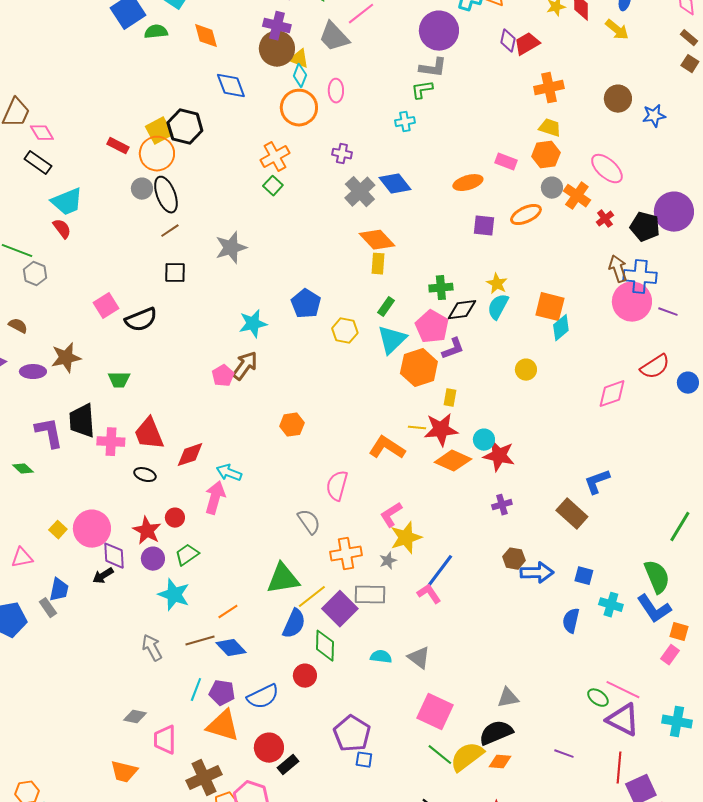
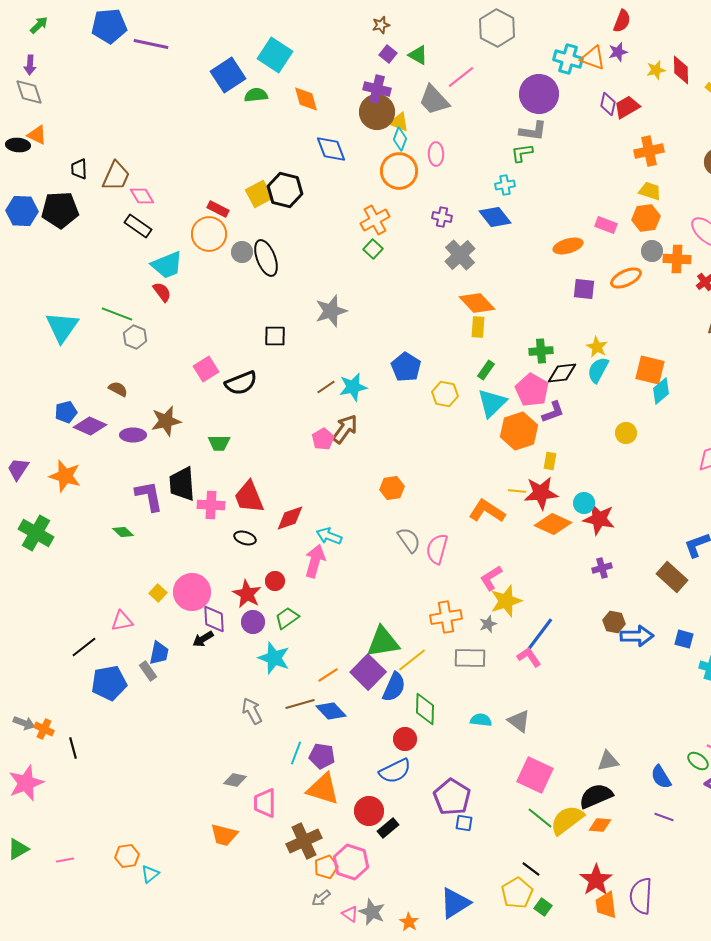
orange circle: (157, 154) -> (209, 234), moved
blue diamond: (395, 184) -> (495, 217), moved
orange cross: (577, 196) -> (677, 259), turned -32
brown line: (170, 231) -> (326, 387), moved
gray semicircle: (309, 522) -> (409, 540), moved
purple square: (340, 609) -> (368, 672), moved
blue semicircle: (571, 621) -> (661, 777), moved, turned -45
blue semicircle: (263, 697) -> (395, 771), moved

